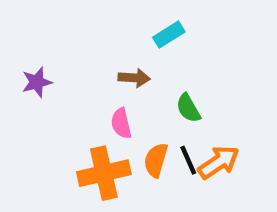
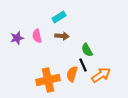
cyan rectangle: (169, 35) -> (59, 17), moved
pink semicircle: (121, 123) -> (37, 36), moved
black line: (188, 160) -> (83, 65), moved

